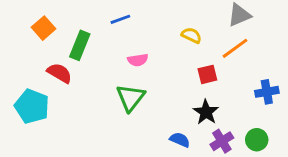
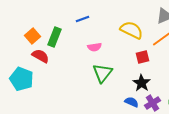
orange square: (44, 28) -> (32, 36), moved
yellow semicircle: (191, 35) -> (132, 30), size x1.6
green triangle: (131, 98) -> (102, 73), moved
blue semicircle: (180, 140) -> (132, 102), moved

